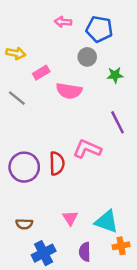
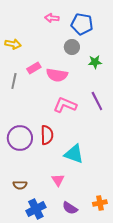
pink rectangle: (41, 73) -> (34, 68), moved
gray line: (17, 98) -> (14, 81), turned 63
pink L-shape: (87, 149) -> (65, 105), moved
cyan triangle: (107, 222) -> (74, 154), moved
purple semicircle: (85, 252) -> (70, 208), turned -56

